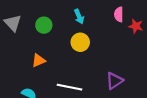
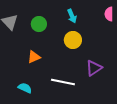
purple triangle: (114, 81) -> (94, 68), moved

